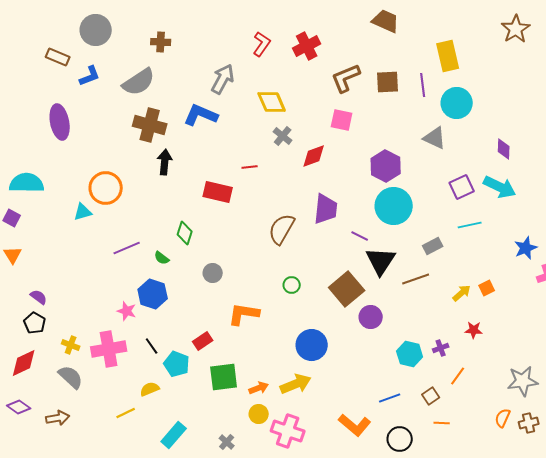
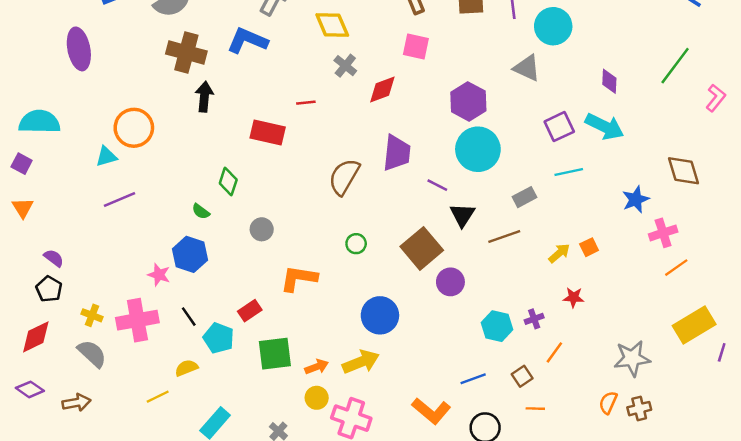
purple line: (127, 248) -> (119, 199), moved
black triangle: (381, 261) -> (462, 215), size x0.7

